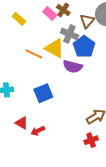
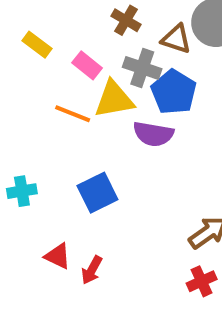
pink rectangle: (50, 13) -> (87, 65), moved
brown triangle: (87, 21) -> (176, 39), turned -49
yellow triangle: (55, 48) -> (114, 99), turned -35
red arrow: (38, 131) -> (92, 270), turned -32

